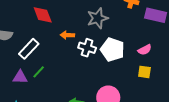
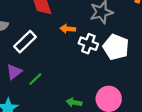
green line: (39, 72) -> (35, 79), moved
purple triangle: (20, 77) -> (14, 72), turned -42

